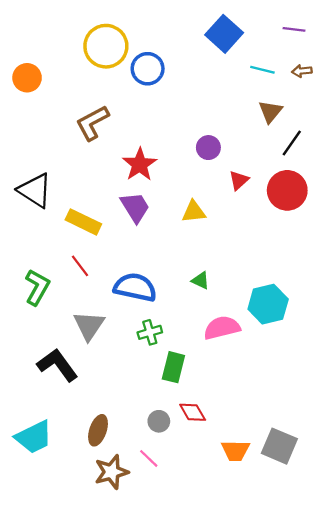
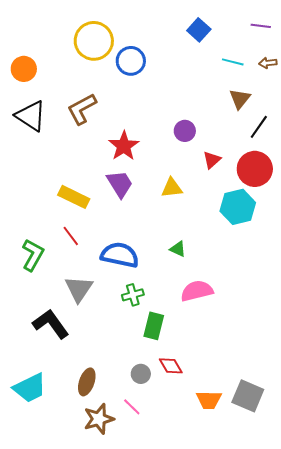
blue square: (224, 34) -> (199, 30), size x0.7
black triangle: (35, 190) -> (31, 116), moved
cyan hexagon: (268, 304) -> (238, 207), moved

